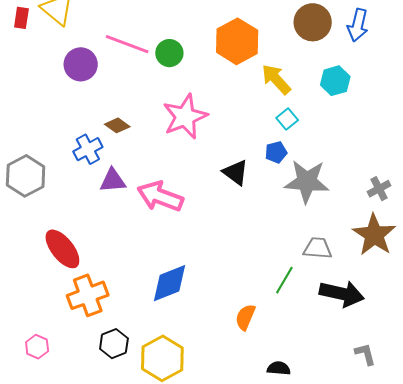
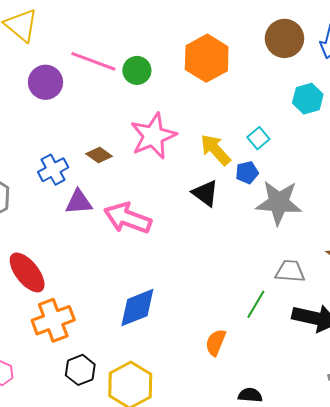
yellow arrow: (276, 79) -> (215, 150), moved
brown diamond: (117, 125) -> (99, 155), moved

